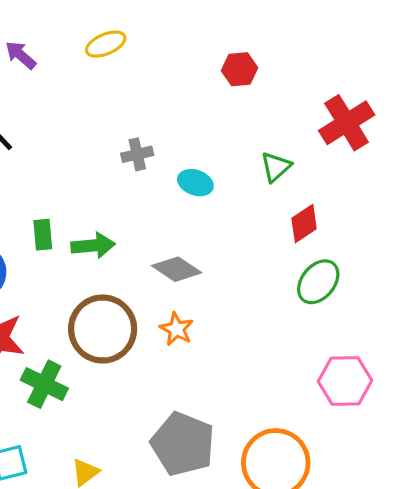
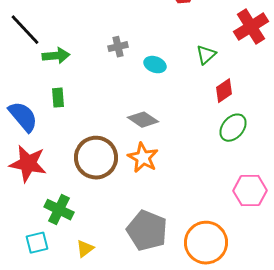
green arrow: (93, 246) -> (56, 56), moved
orange star: (177, 329) -> (143, 158), size x1.4
green cross: (44, 384) -> (59, 210), moved

